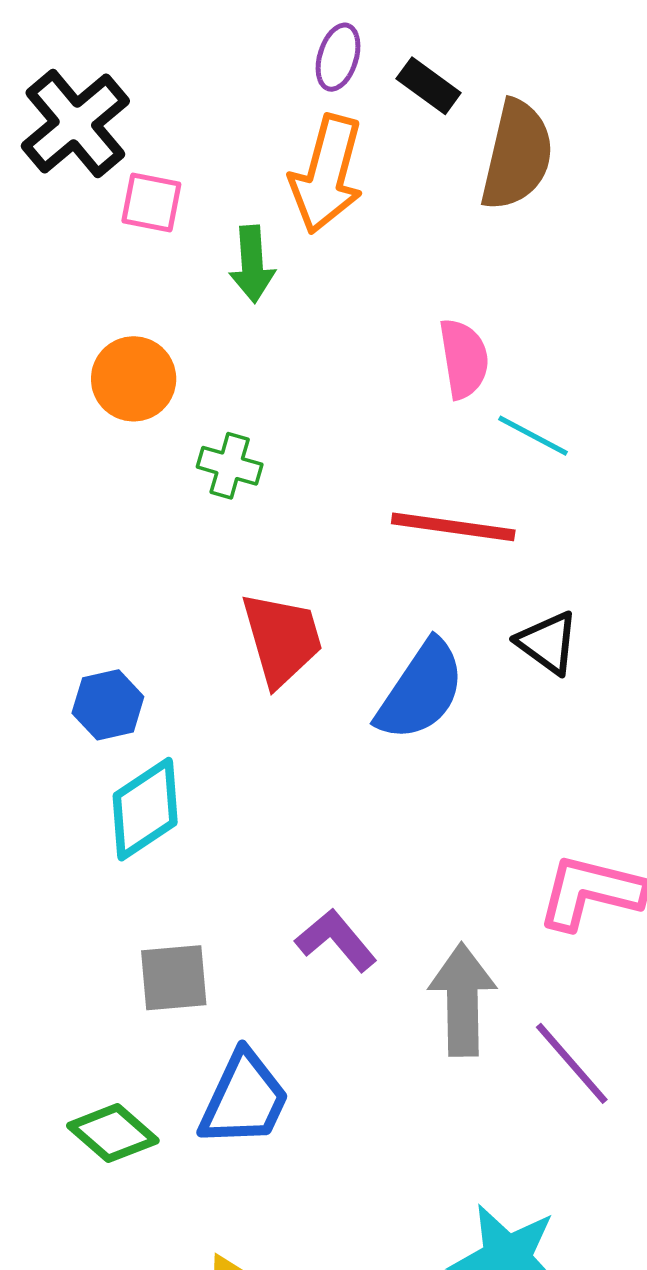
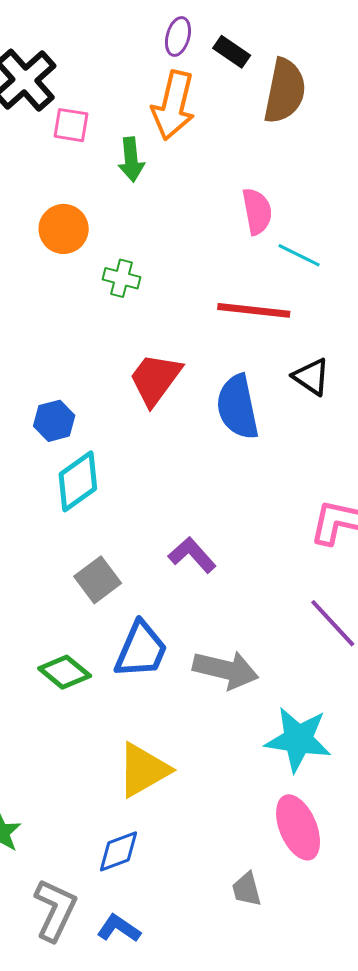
red trapezoid: (282, 639) -> (155, 379), turned -126
blue semicircle: (421, 691) -> (238, 407), turned 136
gray square: (174, 978) -> (98, 580), turned -30
gray arrow: (463, 1000) -> (226, 670), moved, turned 106

